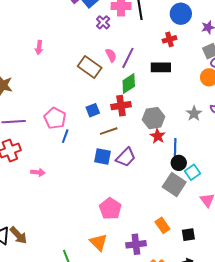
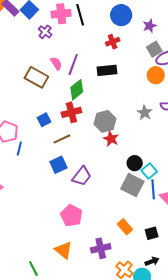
blue line: (175, 148) -> (153, 189), moved
blue square: (103, 157) -> (58, 165), turned -30
purple trapezoid: (126, 157) -> (82, 176), moved

